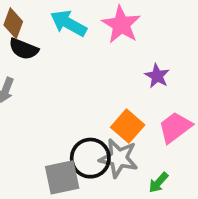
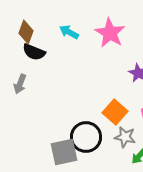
cyan arrow: (69, 23) -> (69, 32), size x0.7
gray star: (119, 158) -> (125, 137), moved, size x0.7

